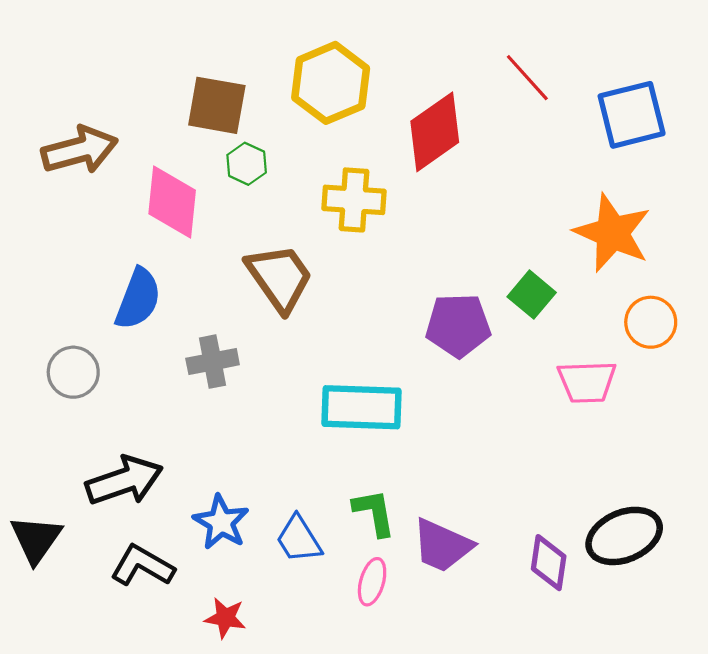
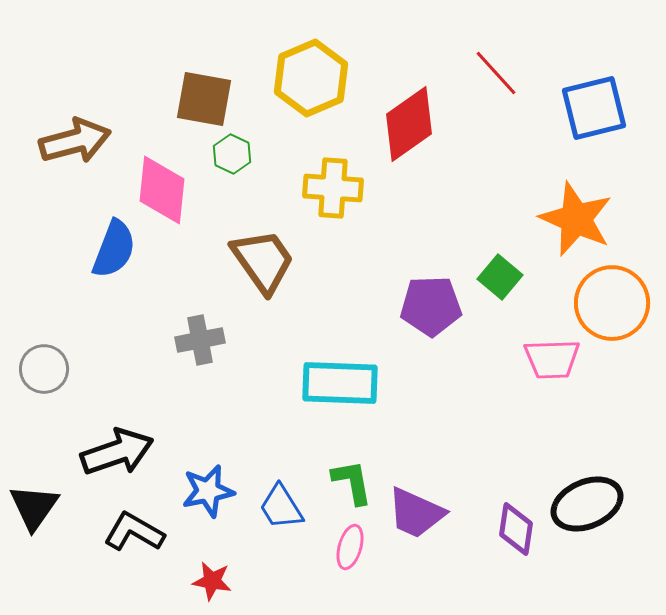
blue semicircle: (138, 299) -> (114, 249), moved
orange circle: (651, 322) -> (612, 303), size x1.5
gray circle: (73, 372) -> (44, 369), moved
blue star: (221, 522) -> (208, 491), turned 30

